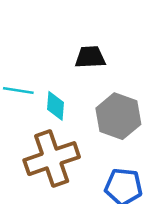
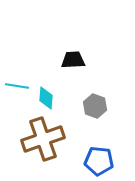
gray hexagon: (118, 116) -> (95, 106), size x0.7

